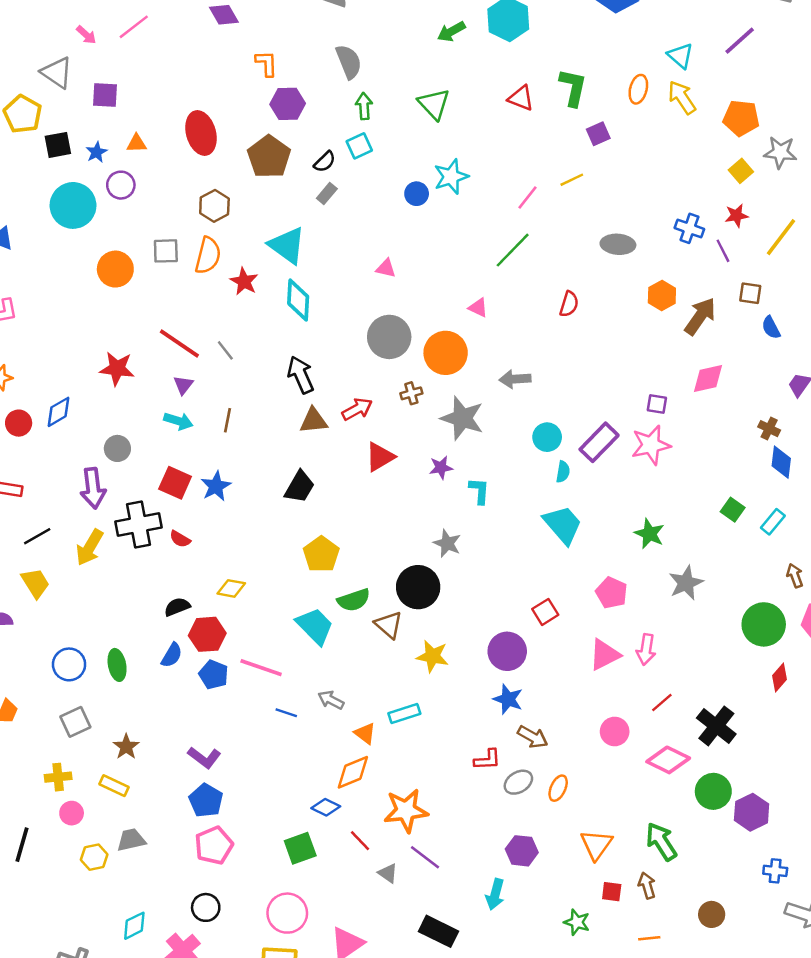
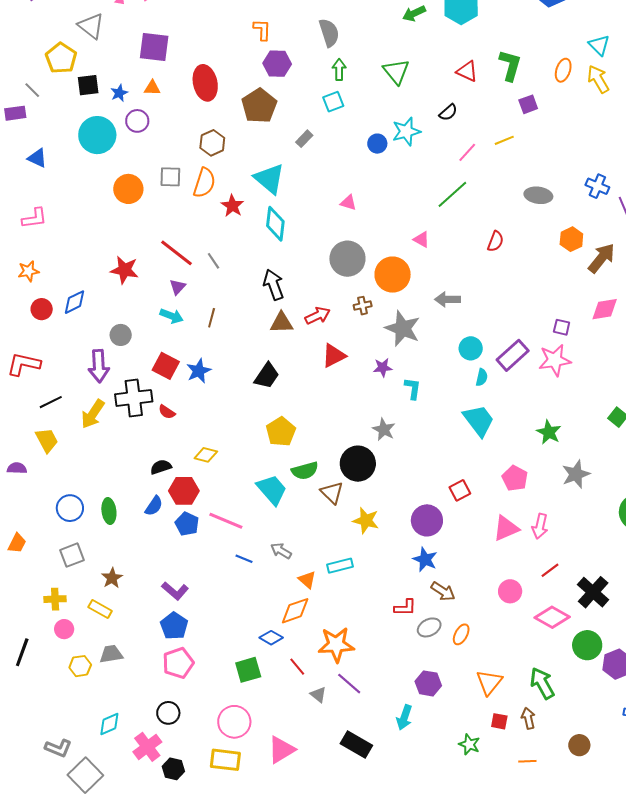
purple square: (105, 95) -> (154, 47), moved, size x1.4
black semicircle: (325, 162) -> (448, 112), moved

